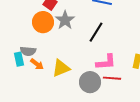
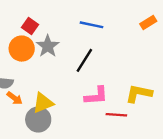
red line: (112, 78) -> (116, 115), moved
gray circle: (90, 82) -> (38, 119), moved

